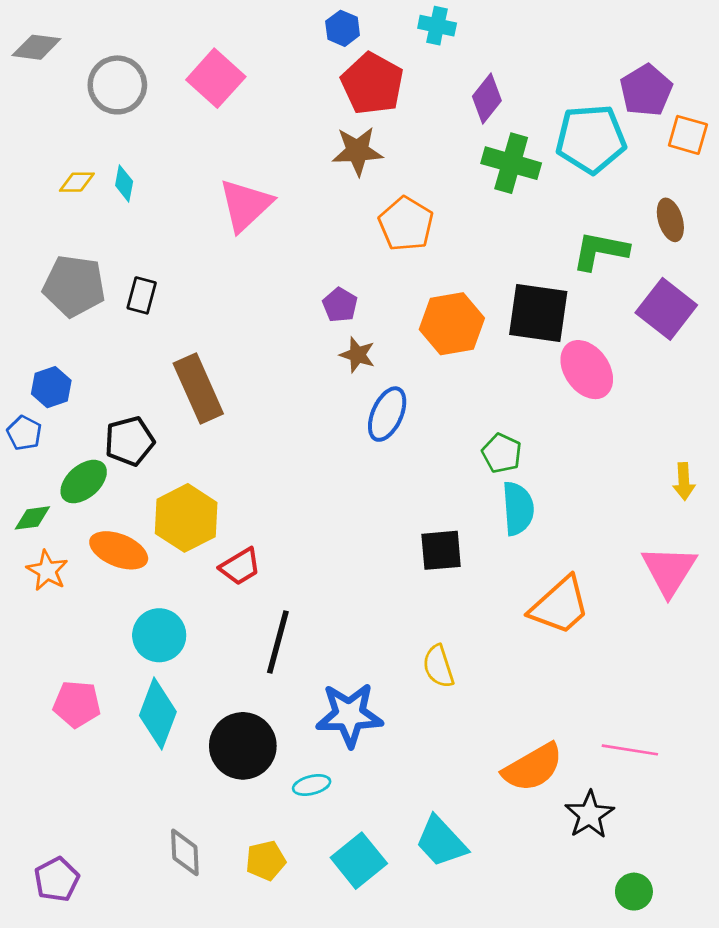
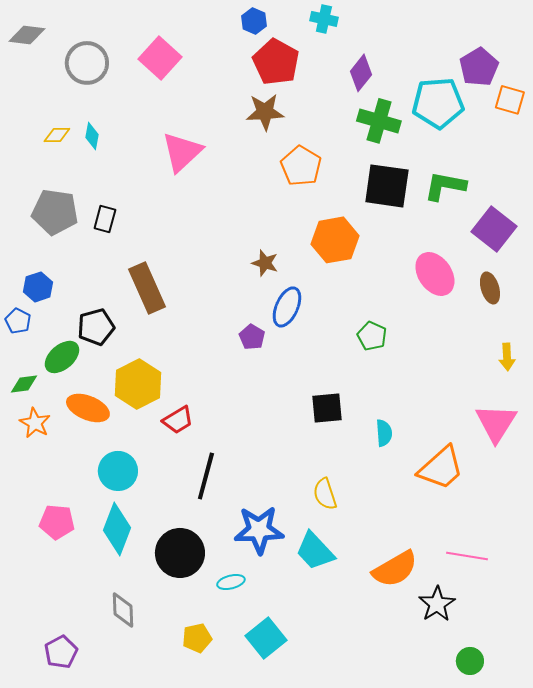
brown ellipse: (670, 220) -> (490, 288), moved
purple pentagon: (340, 305) -> (252, 337), moved
black square: (538, 313) -> (387, 186), moved
cyan semicircle: (518, 508) -> (384, 433), moved, size x0.7
orange trapezoid: (560, 606) -> (441, 468), moved
cyan trapezoid: (441, 842) -> (315, 551), moved
gray diamond: (185, 852) -> (123, 610), moved
purple pentagon: (57, 879) -> (61, 652), moved

